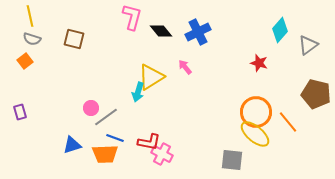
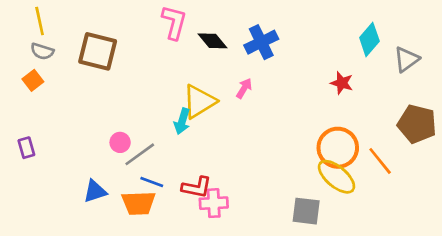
brown square: (74, 39) -> (98, 51), size x1.4
pink arrow: (185, 67) -> (244, 88), turned 70
pink cross: (162, 154) -> (214, 203), turned -30

